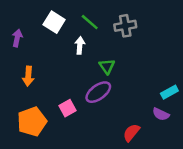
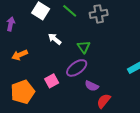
white arrow: (80, 45) -> (55, 39), moved, turned -56
orange arrow: (28, 76) -> (20, 55), turned 63
purple semicircle: (161, 114) -> (92, 86), moved

